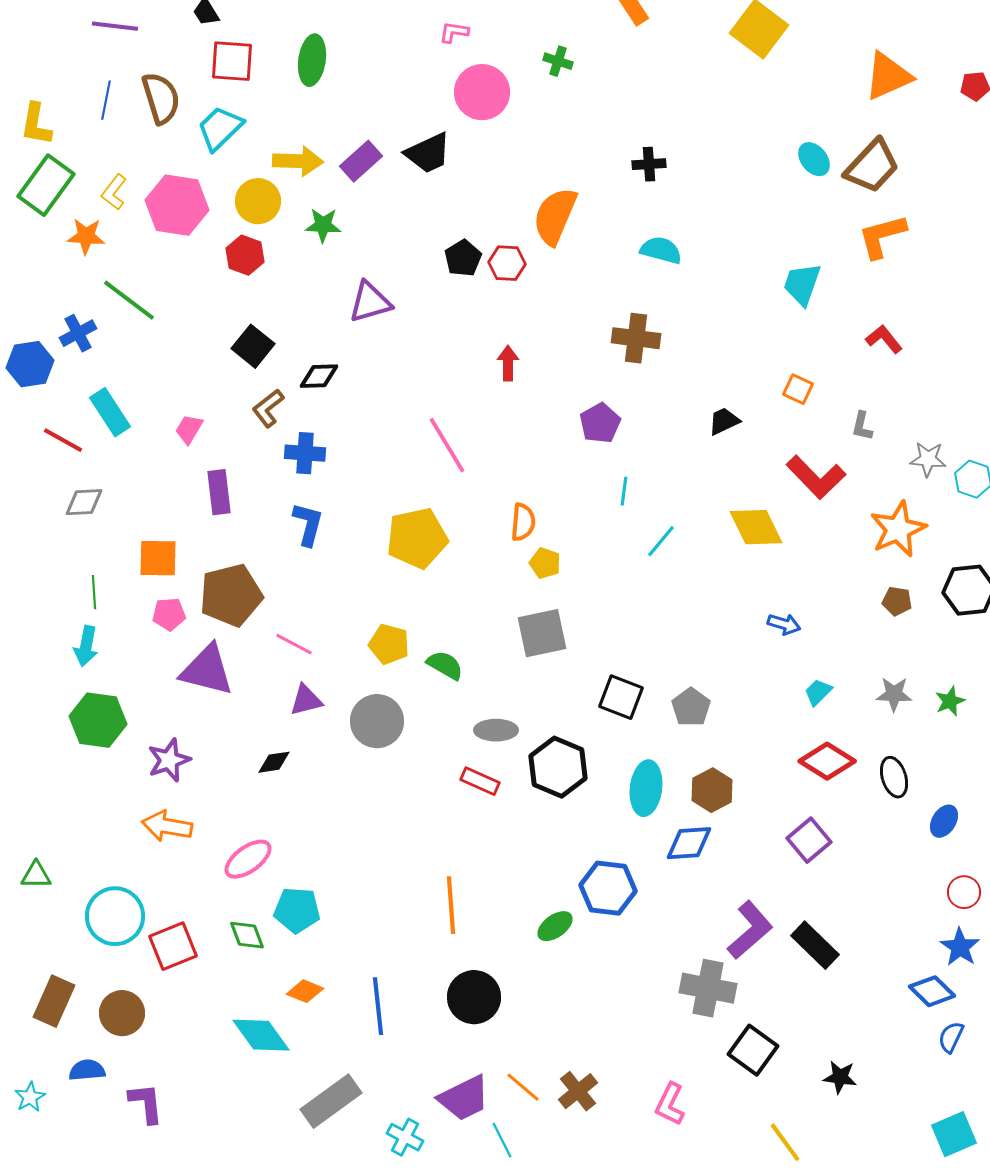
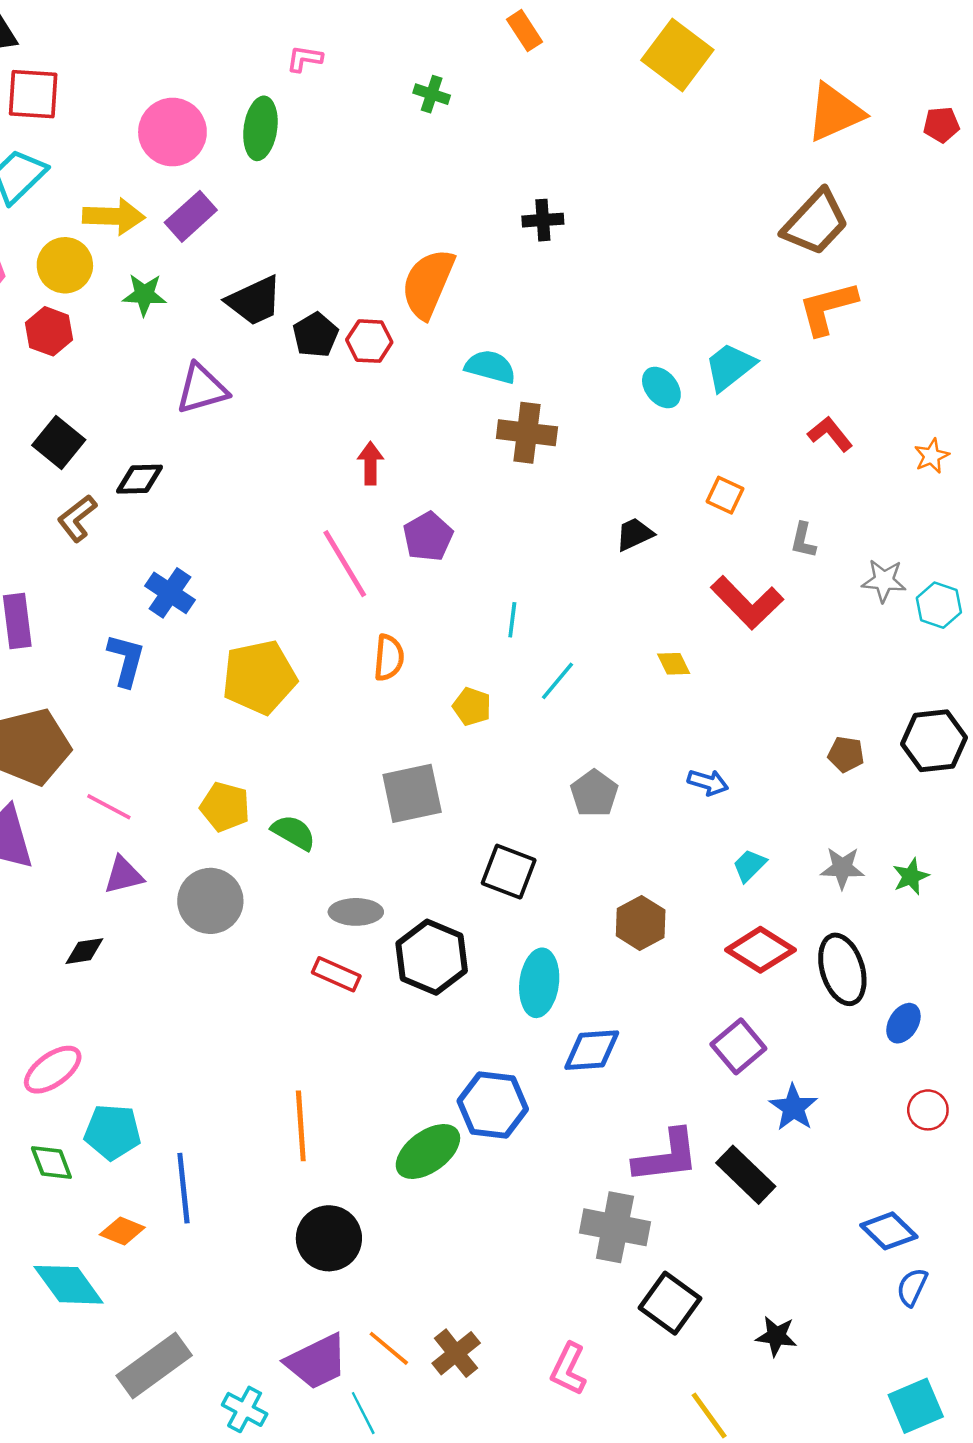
green ellipse: (312, 60) -> (260, 128), moved
pink circle: (482, 92) -> (172, 132), moved
black trapezoid: (428, 153) -> (254, 301), moved
cyan ellipse: (814, 159) -> (661, 388), moved
cyan semicircle: (661, 250) -> (490, 367), moved
cyan trapezoid: (802, 284) -> (730, 367), turned 33
purple pentagon: (600, 423) -> (428, 537), moved
pink line: (447, 445) -> (345, 564), moved
blue cross: (305, 453) -> (170, 593), moved, turned 30
yellow diamond: (756, 527) -> (674, 664), size x0.5
orange star: (898, 529) -> (932, 456), moved, size x0.5
yellow pentagon: (545, 563) -> (472, 707), moved
gray pentagon: (691, 707) -> (594, 793), moved
black ellipse: (894, 777) -> (842, 969), size x1.4
brown hexagon: (712, 790) -> (641, 923), moved
green ellipse: (555, 926) -> (428, 1152), size x1.5
purple L-shape: (750, 930) -> (666, 1156), turned 34
blue star: (960, 947) -> (793, 1107), moved
blue line: (378, 1006) -> (183, 1188), moved

